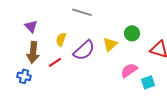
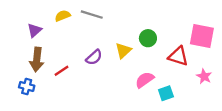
purple triangle: (31, 26) -> (35, 30), turned 32
yellow semicircle: (61, 39) -> (63, 16), moved, turned 48
purple semicircle: (84, 50) -> (94, 57), size x0.7

